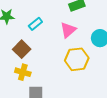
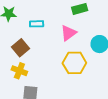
cyan rectangle: (35, 24) -> (37, 24), turned 32

